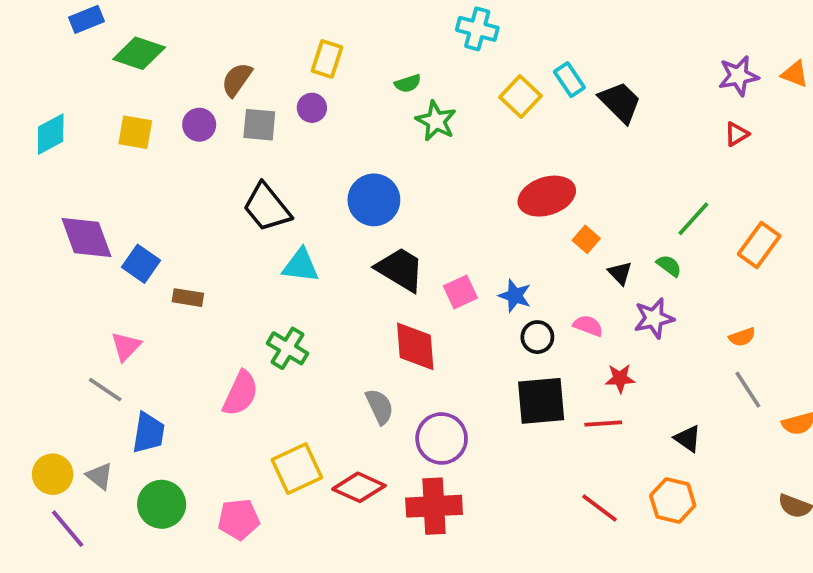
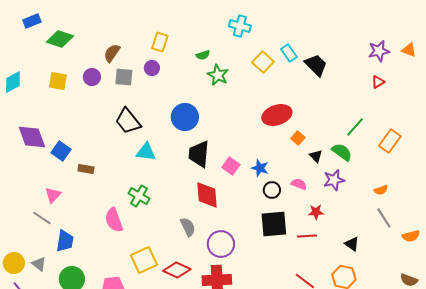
green semicircle: (669, 266) -> (342, 152), size x1.5
black trapezoid: (400, 269) -> (199, 154), turned -116
pink square: (460, 292) -> (231, 166), turned -30
pink semicircle: (241, 393) -> (114, 220), turned 135

